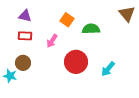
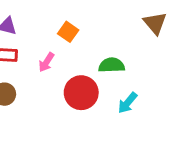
green semicircle: (91, 29) -> (112, 65), moved

